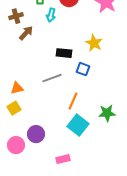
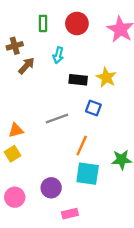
cyan arrow: (51, 15) -> (58, 55), moved
black rectangle: (64, 53) -> (78, 80), moved
cyan square: (78, 125) -> (88, 174), turned -30
purple circle: (36, 134) -> (51, 188), moved

